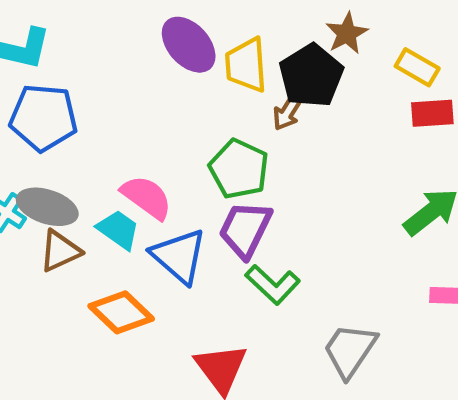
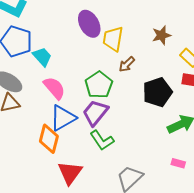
black pentagon: (311, 76) -> (157, 92), moved
cyan trapezoid: (118, 230) -> (42, 57), moved
blue triangle: (179, 256) -> (63, 118), turned 36
orange diamond: (121, 312) -> (49, 139), moved, turned 48

